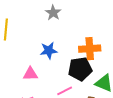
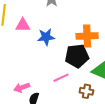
pink triangle: (30, 74) -> (23, 25), moved

